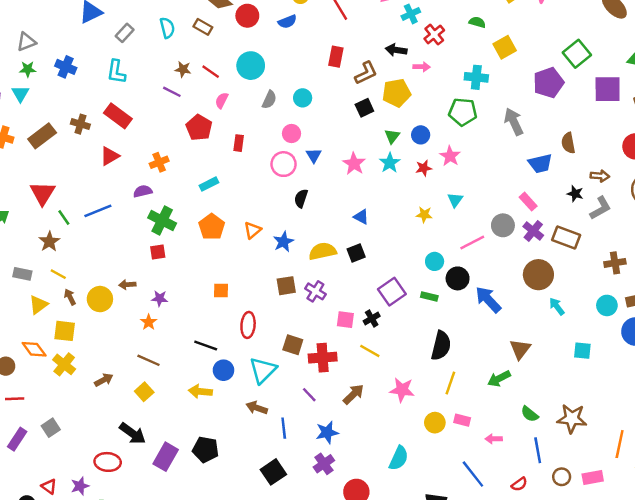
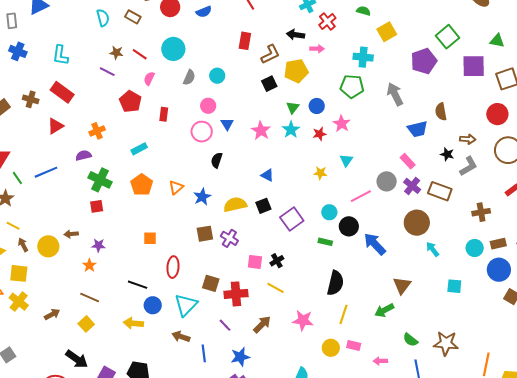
gray rectangle: (125, 33) -> (12, 21), moved, turned -49
purple square: (392, 292) -> (292, 219), moved

